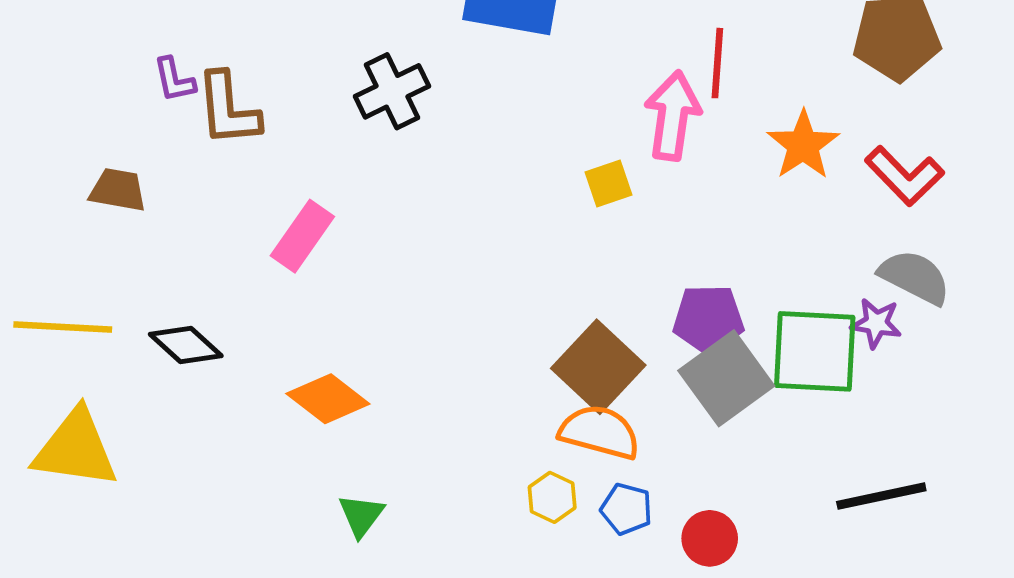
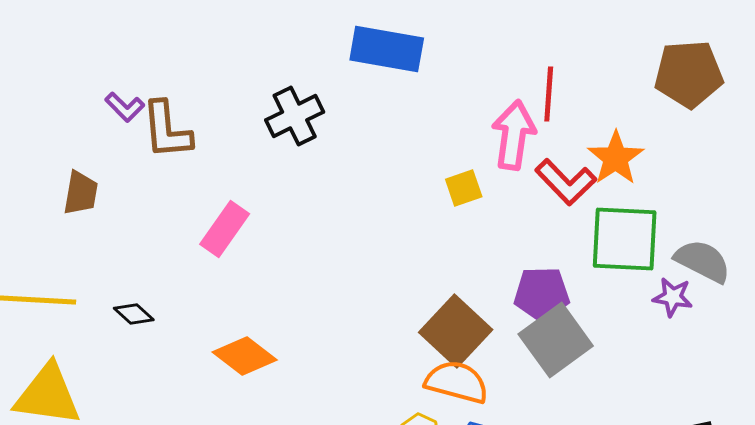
purple L-shape: (174, 80) -> (125, 107), turned -33
red L-shape: (904, 176) -> (566, 182), moved
brown trapezoid: (118, 190) -> (81, 193), turned 90
black diamond: (186, 345) -> (134, 314), size x0.7
green square: (815, 351) -> (625, 239), moved

